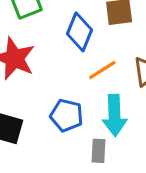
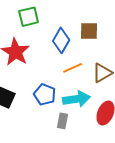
cyan arrow: (115, 115) -> (76, 99), turned -104

